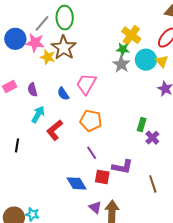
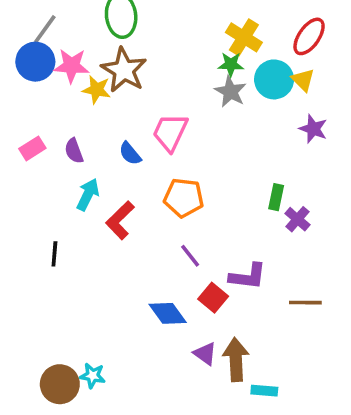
gray line: (42, 23) -> (45, 29), moved
red square: (102, 177) -> (213, 298), turned 35
brown line: (153, 184) -> (305, 303), turned -66

